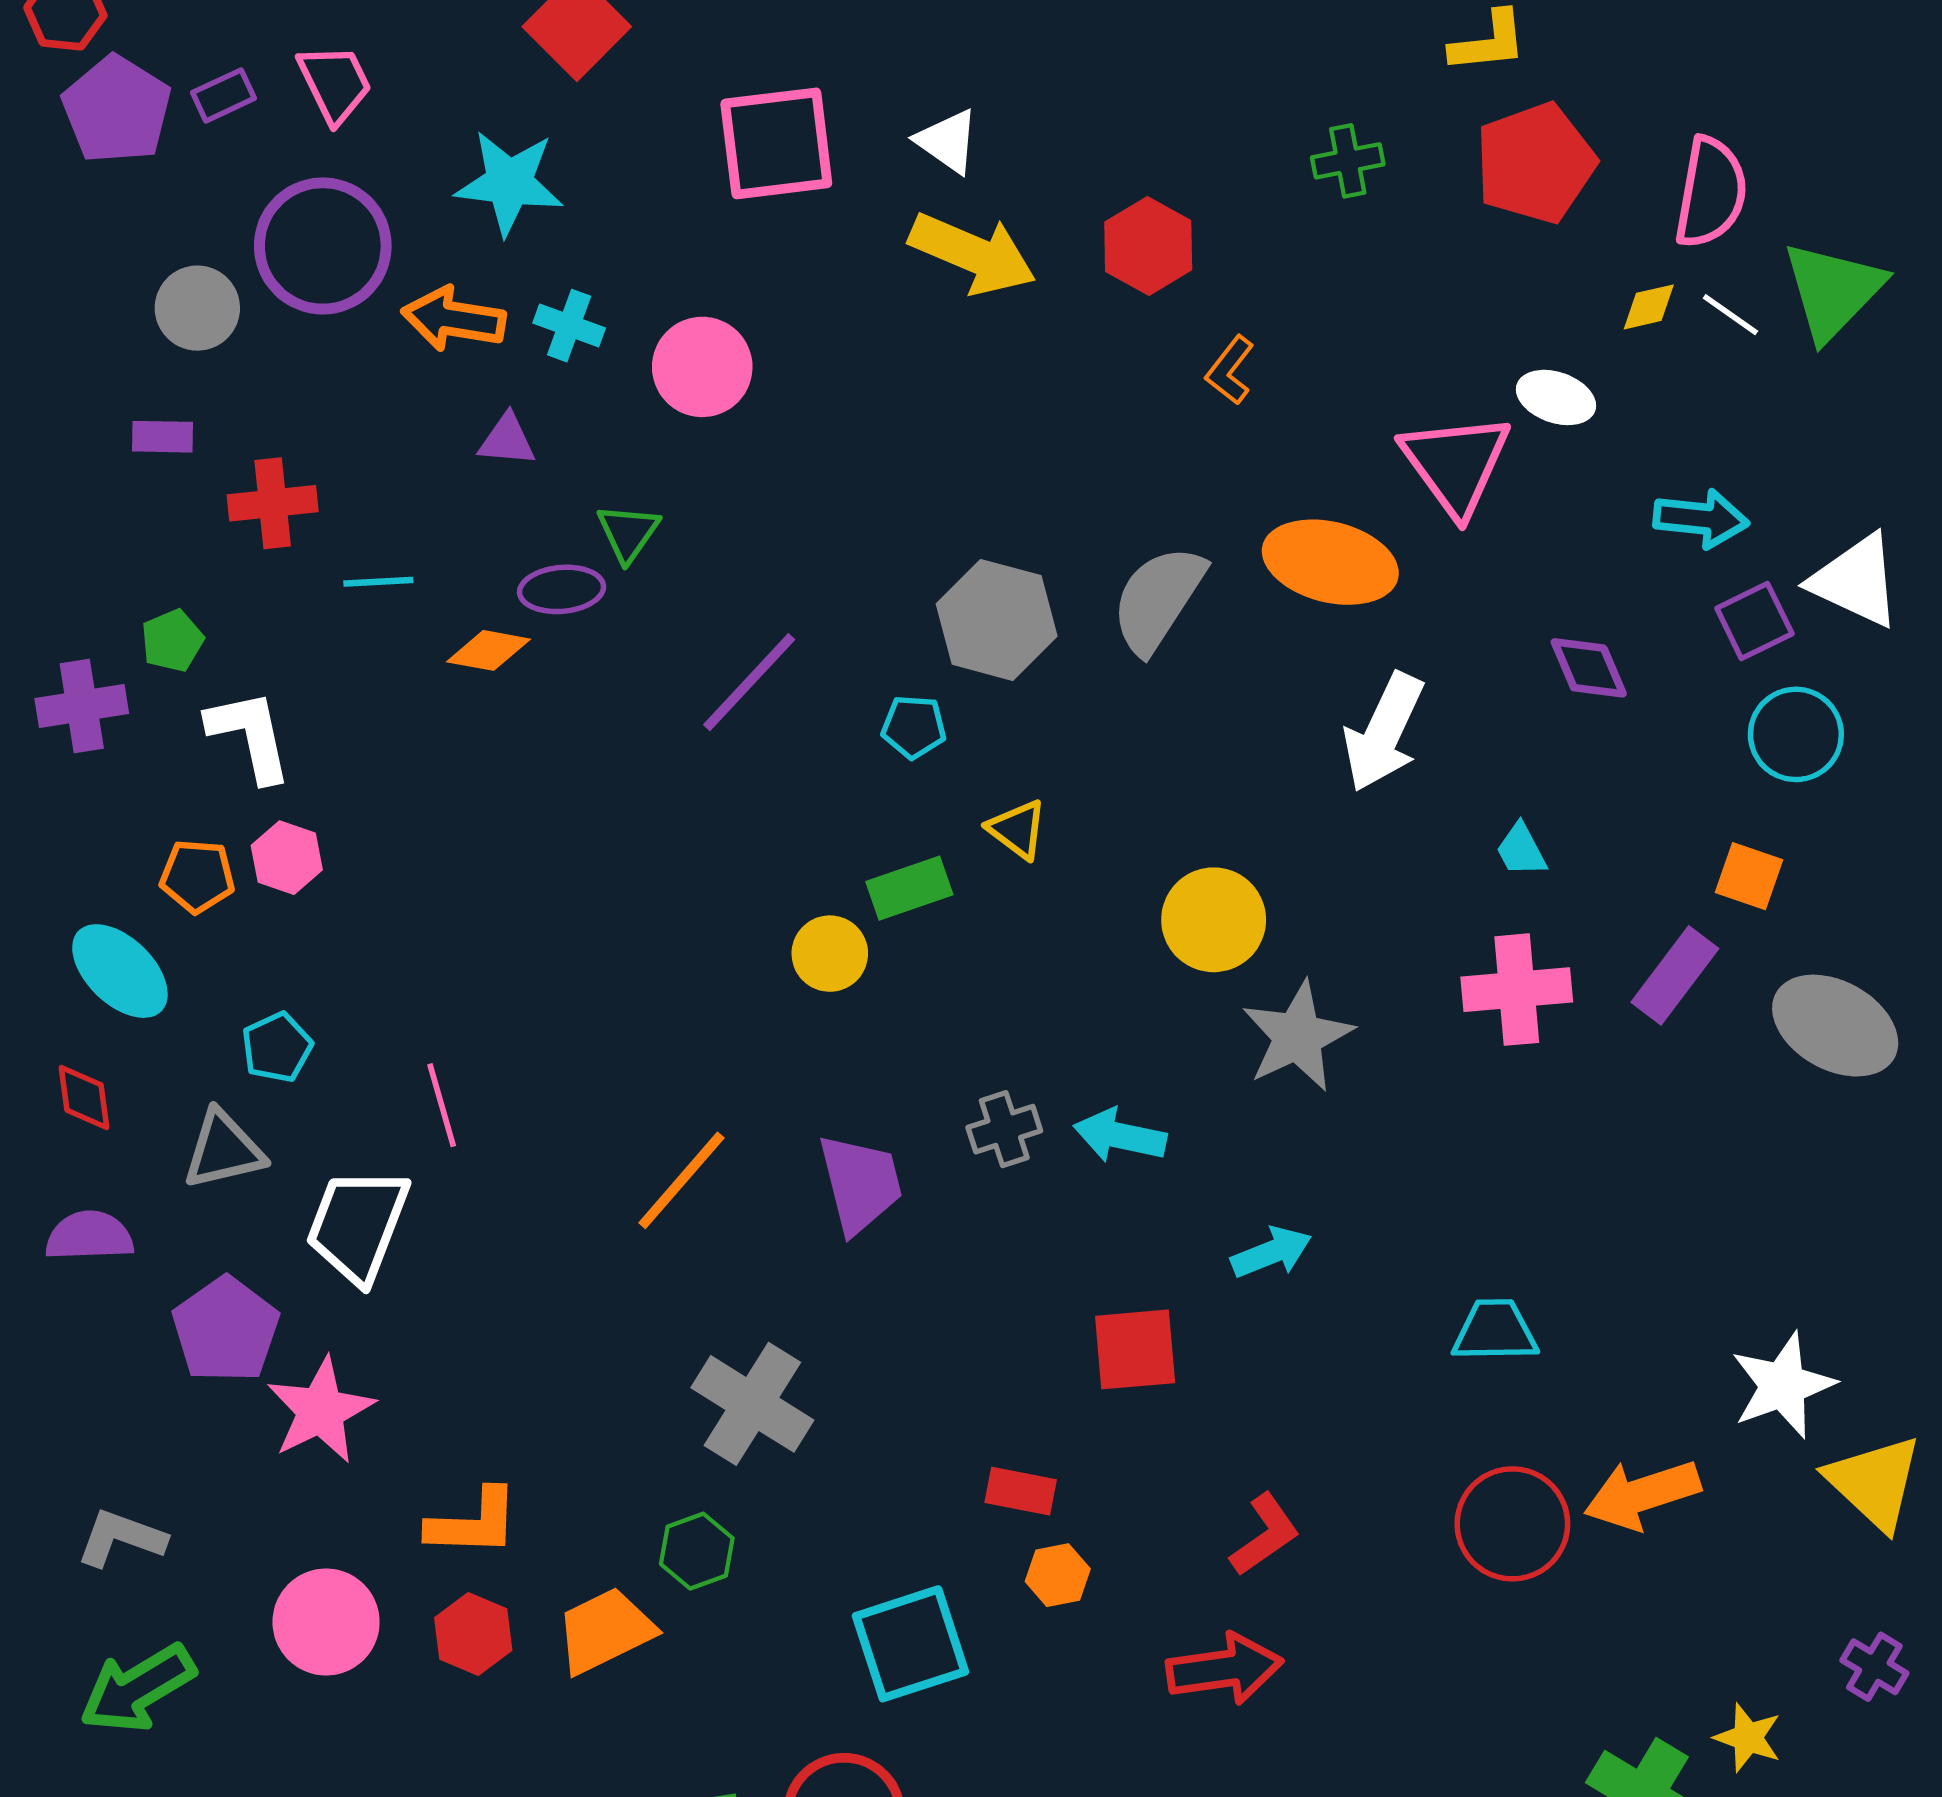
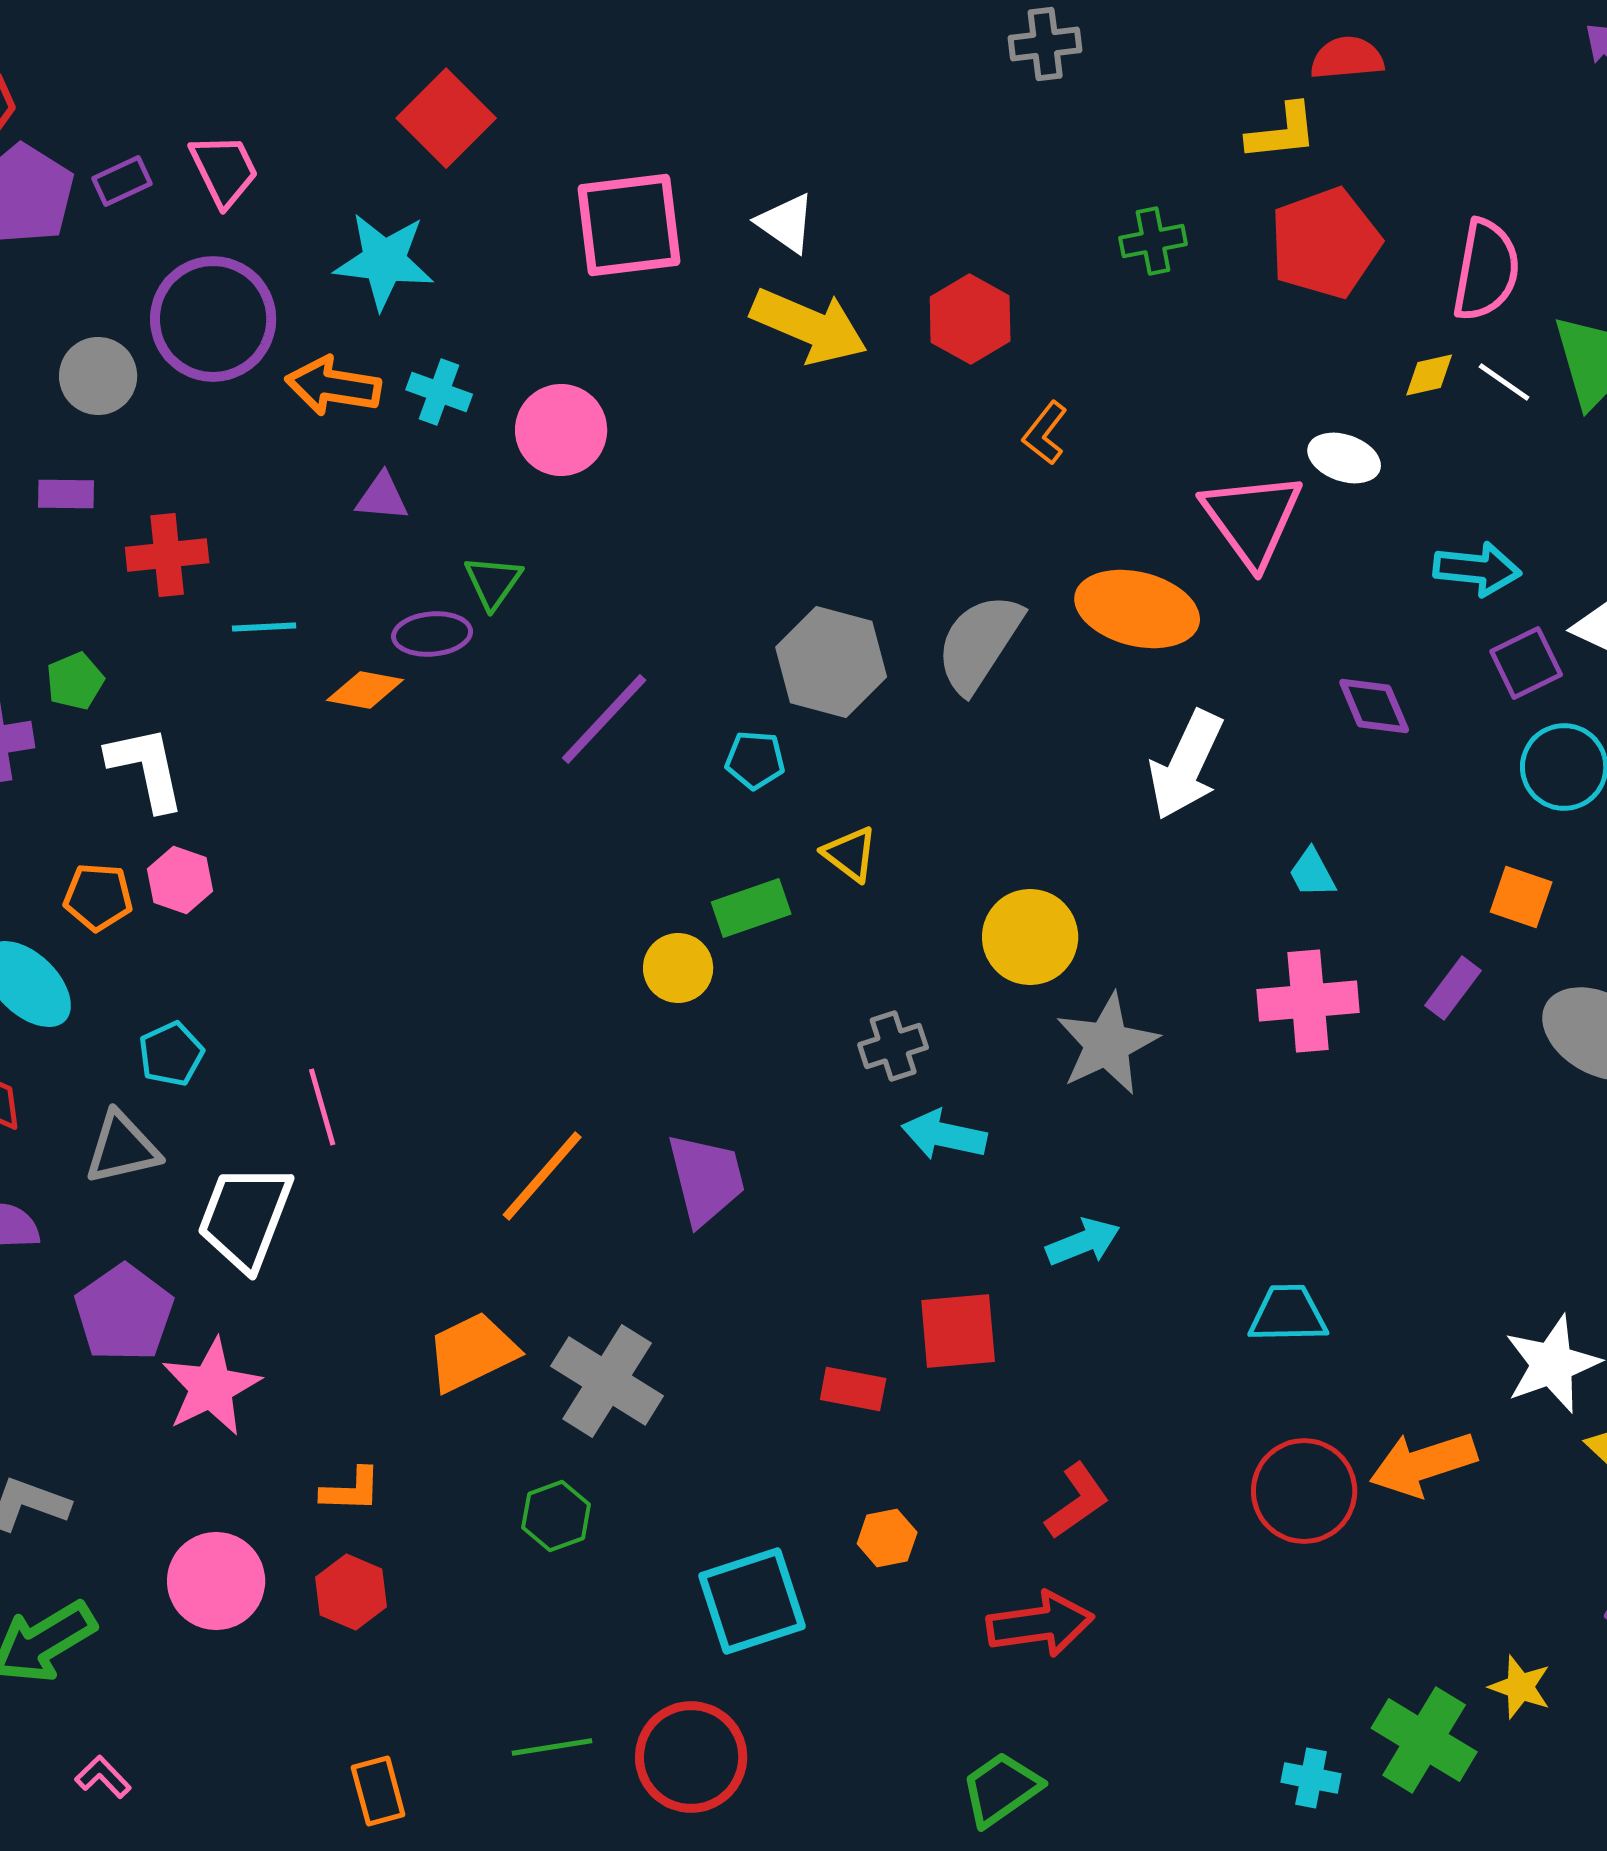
purple rectangle: (1675, 975) -> (1453, 988), size x0.7
gray cross: (1004, 1129) -> (893, 1046), moved
red rectangle: (1021, 1491) -> (853, 1389), moved
orange L-shape: (473, 1523) -> (351, 1490), size x0.7
orange trapezoid: (605, 1631) -> (472, 1352), moved

